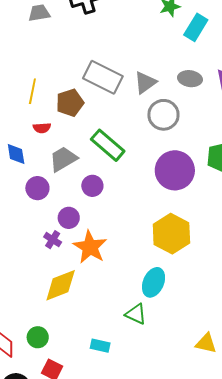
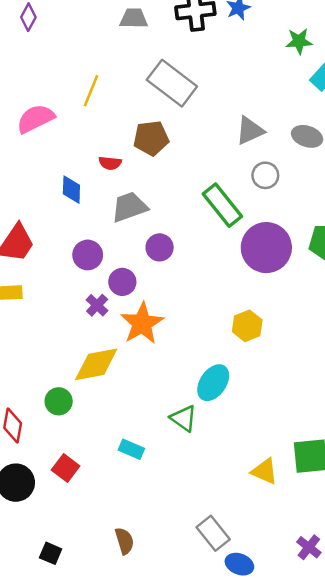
gray rectangle: (103, 77) -> (172, 83), moved
yellow line: (32, 91) -> (91, 91), moved
gray circle: (163, 115) -> (265, 175), size x0.7
green rectangle: (108, 145) -> (222, 205), moved
purple circle: (37, 188) -> (88, 255), moved
yellow hexagon: (171, 234) -> (247, 326), size x0.6
green circle: (38, 337) -> (59, 401), moved

